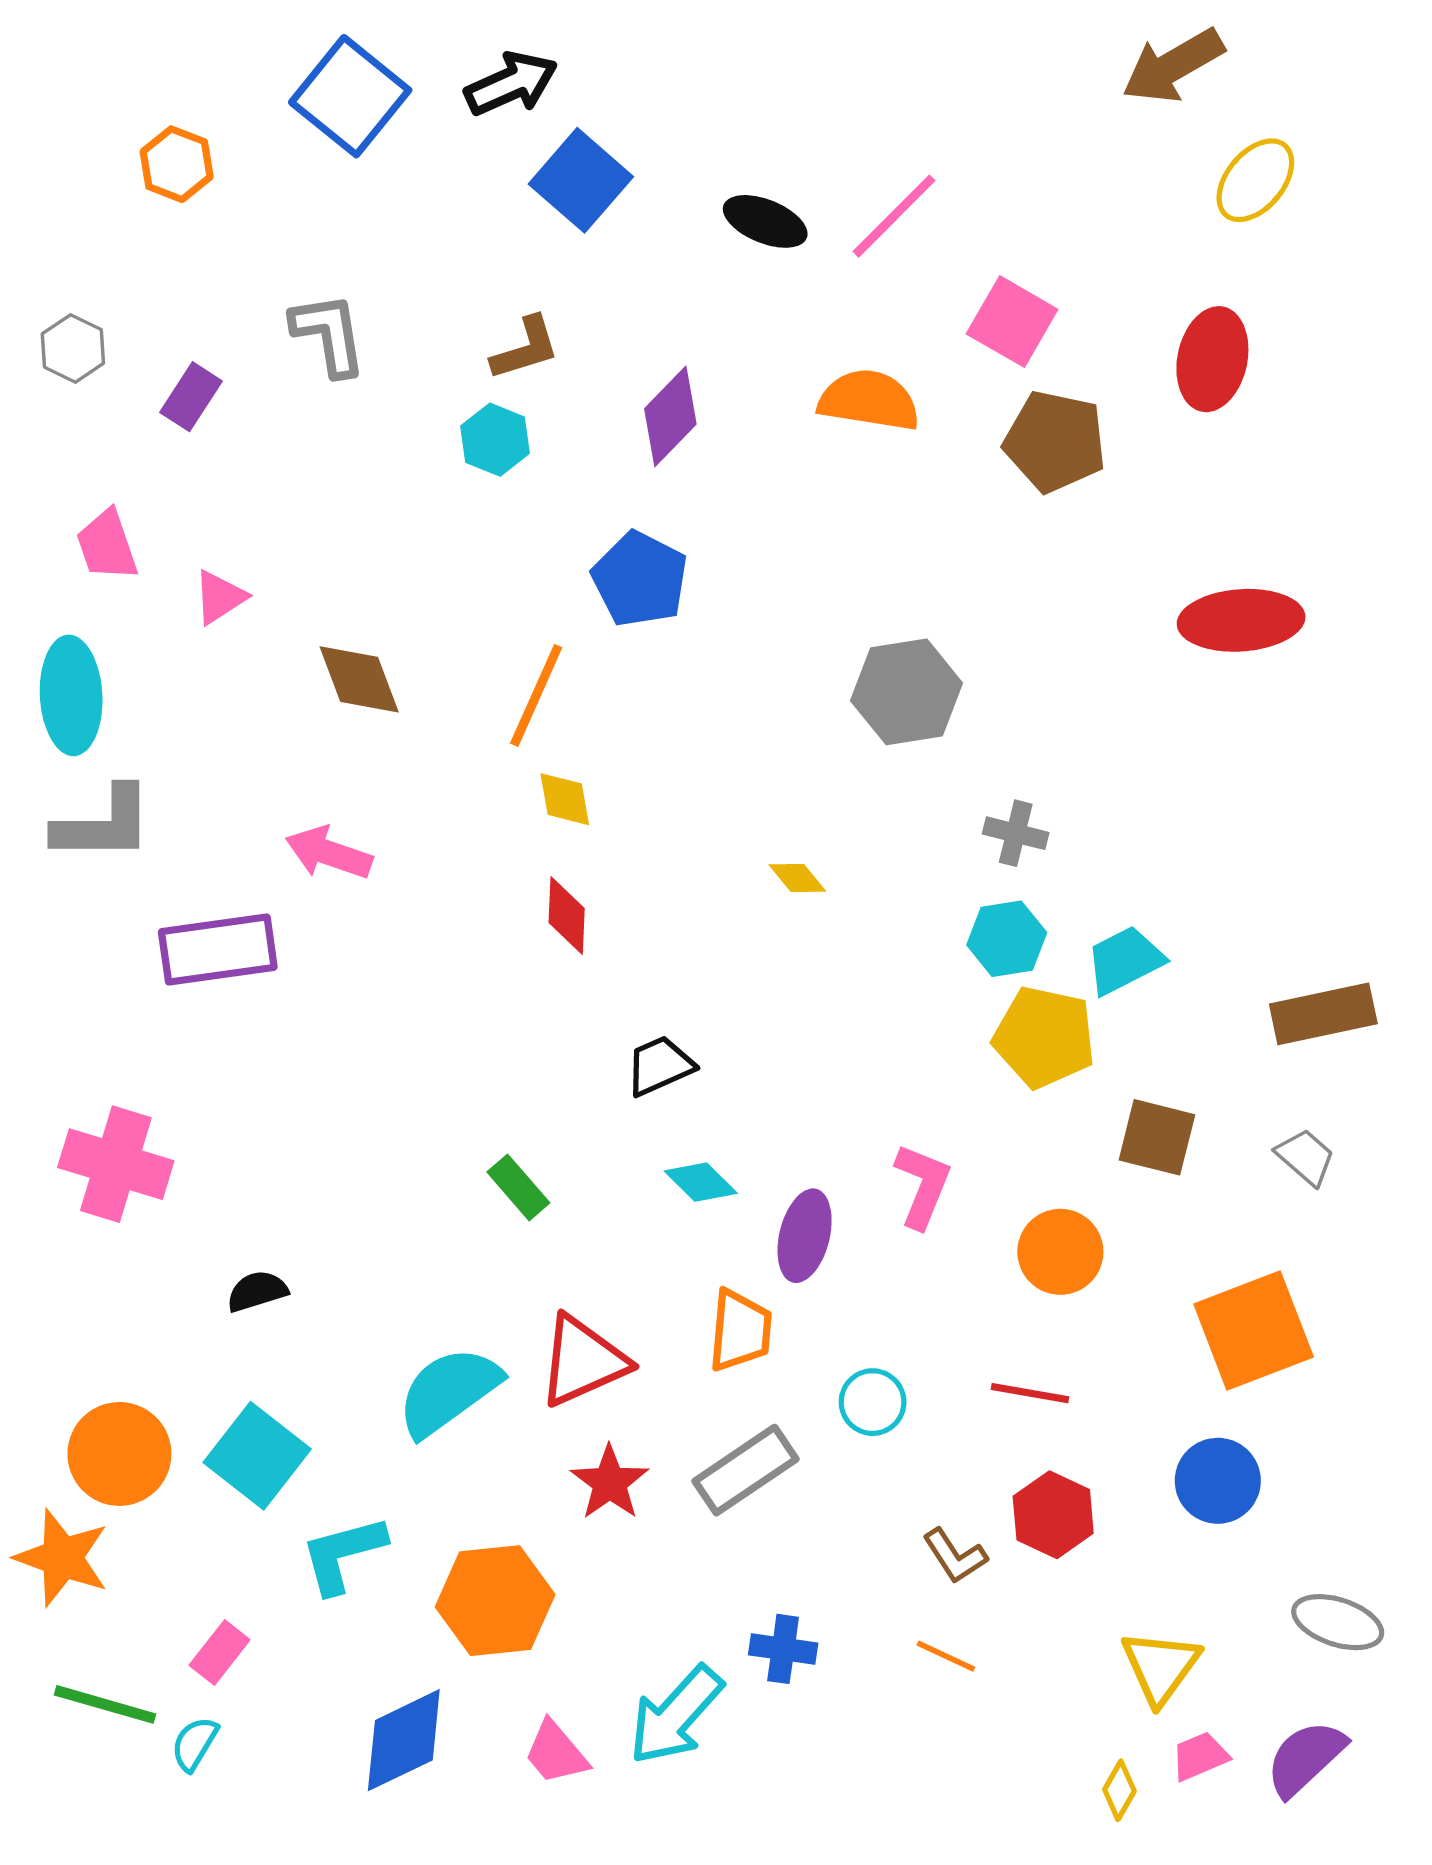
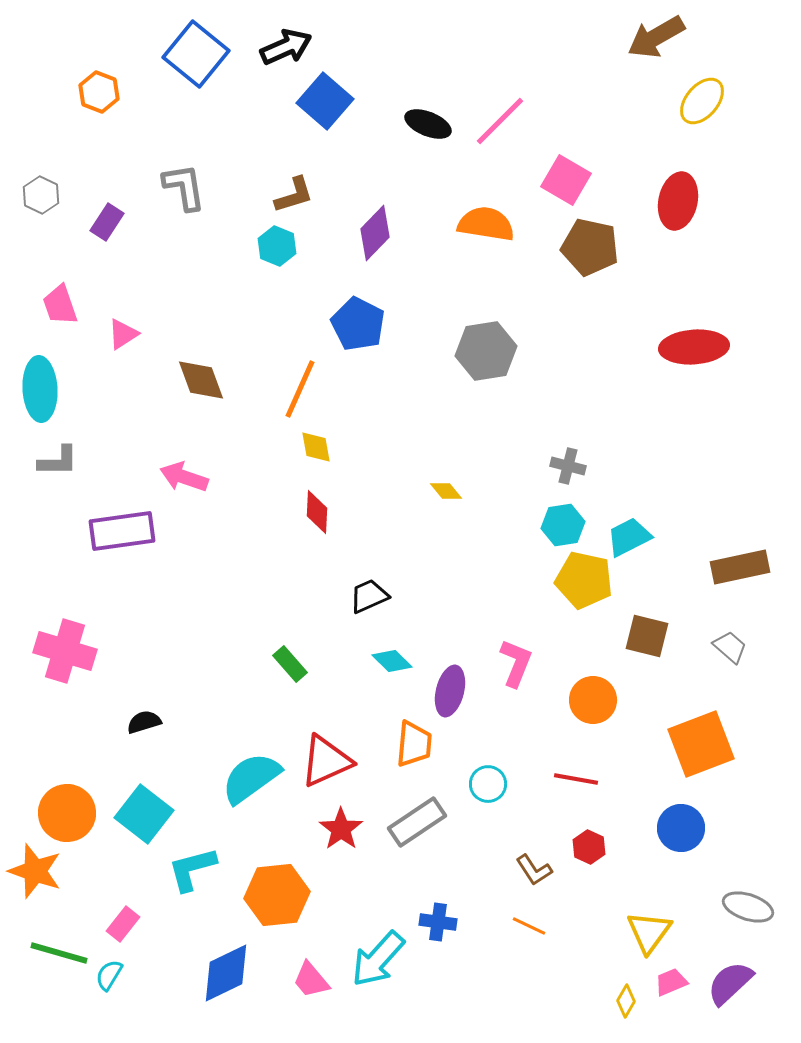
gray hexagon: (907, 692) -> (486, 351), moved
gray L-shape: (103, 824) -> (58, 461), size x0.7
red hexagon: (1053, 1515) -> (589, 847), size x0.7

